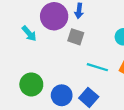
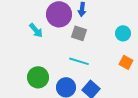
cyan line: (97, 67) -> (79, 61), moved

